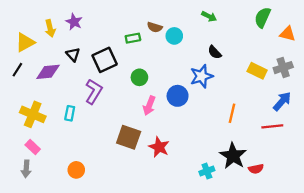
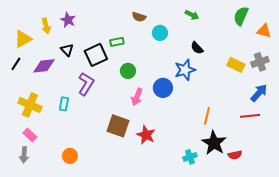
brown semicircle: (155, 27) -> (139, 17), moved
green rectangle: (133, 38) -> (117, 42), moved
orange line: (232, 113) -> (207, 116), moved

